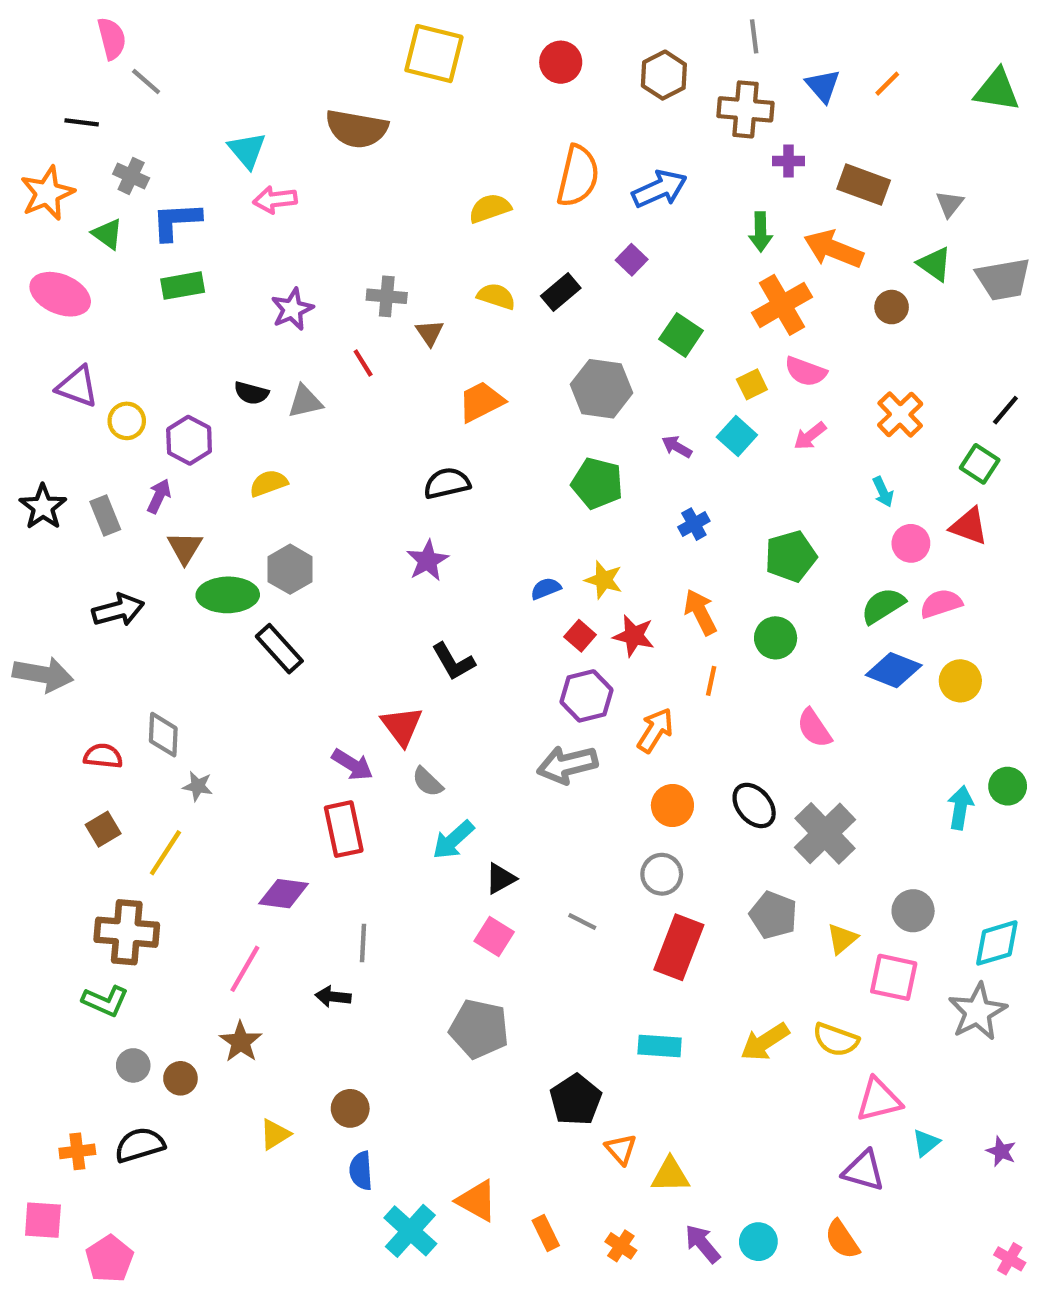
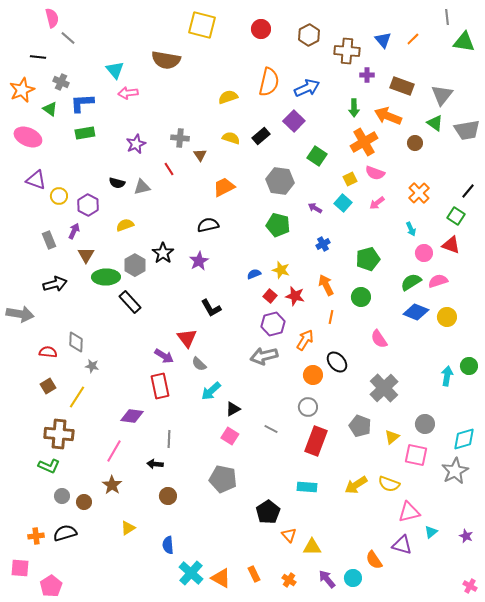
gray line: (754, 36) -> (447, 17), moved
gray triangle: (950, 204) -> (442, 95), size x1.6
purple square: (632, 260) -> (294, 121), size x1.5
black star: (43, 507) -> (163, 253), moved
black ellipse: (754, 805) -> (337, 362), moved
brown circle: (350, 1108) -> (168, 496), moved
orange triangle: (477, 1201) -> (221, 578), moved
orange semicircle: (842, 1239) -> (374, 560), moved

